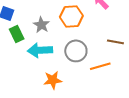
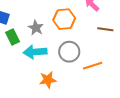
brown line: (115, 42) -> (105, 29), moved

